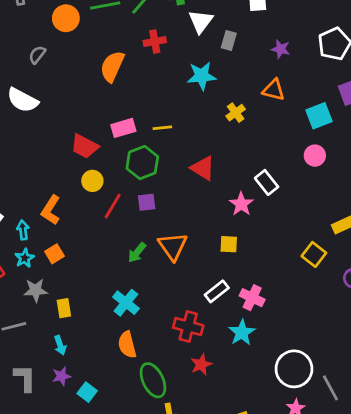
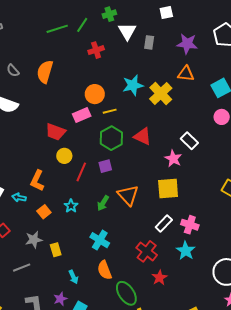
orange circle: (66, 18) -> (95, 94), moved
purple star: (281, 49) -> (187, 44), size x1.5
gray semicircle: (37, 55) -> (13, 70), turned -72
orange semicircle: (112, 66) -> (45, 72), moved
cyan star: (202, 76) -> (133, 85), moved
yellow cross: (236, 113) -> (161, 94), size x1.6
green hexagon: (142, 163) -> (111, 138), moved
cyan arrow: (23, 230) -> (19, 198), turned -64
yellow square: (229, 244) -> (168, 189), size x1.6
cyan star: (25, 258) -> (71, 206), moved
red cross: (188, 327) -> (147, 251), turned 30
cyan arrow: (60, 345) -> (73, 277), moved

